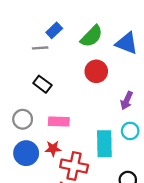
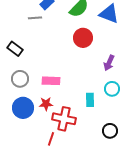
black rectangle: (42, 84) -> (15, 49), moved
cyan rectangle: (104, 144) -> (90, 100), size x0.6

